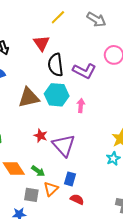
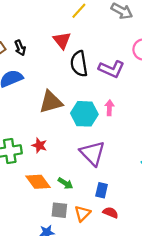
cyan hexagon: (57, 95) -> (84, 114), moved
red star: (41, 136) -> (39, 145), moved
orange triangle: (51, 189) -> (82, 213), moved

